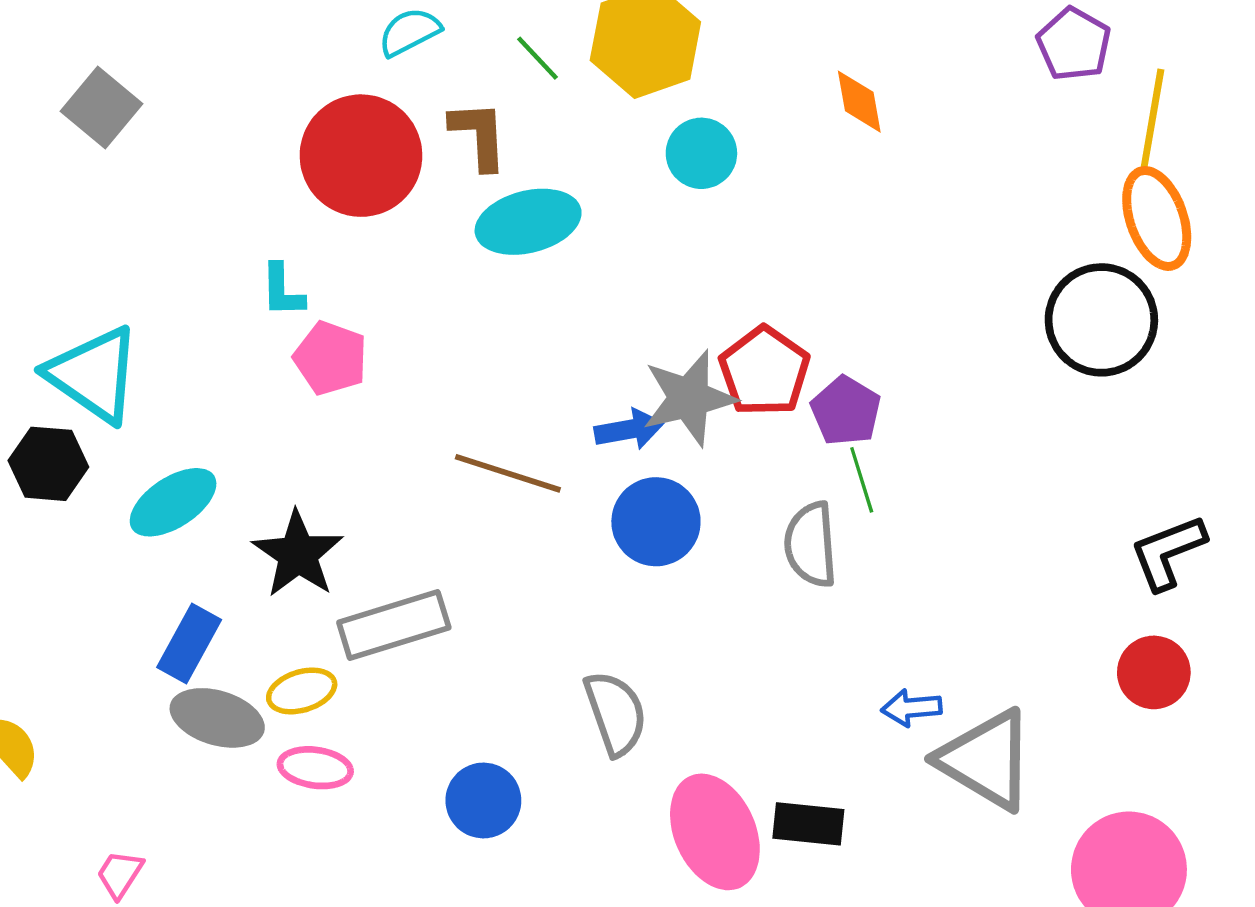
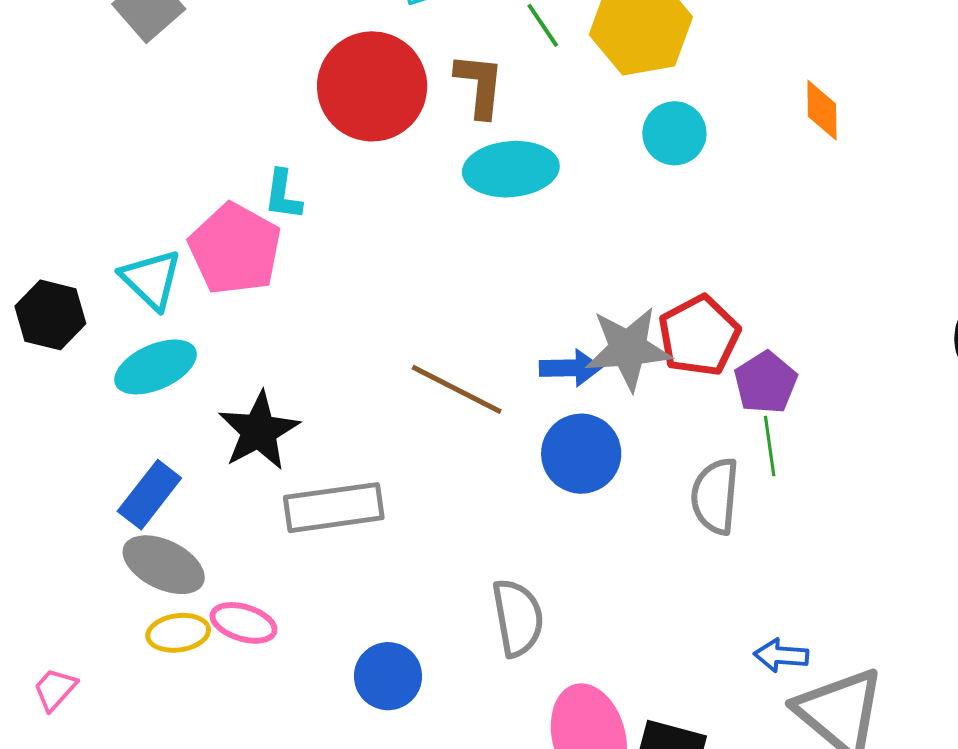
pink pentagon: (331, 358) -> (235, 249), moved, size x1.4
cyan triangle: (94, 375) -> (151, 279), moved, size x0.7
yellow ellipse: (302, 691) -> (178, 633), moved

